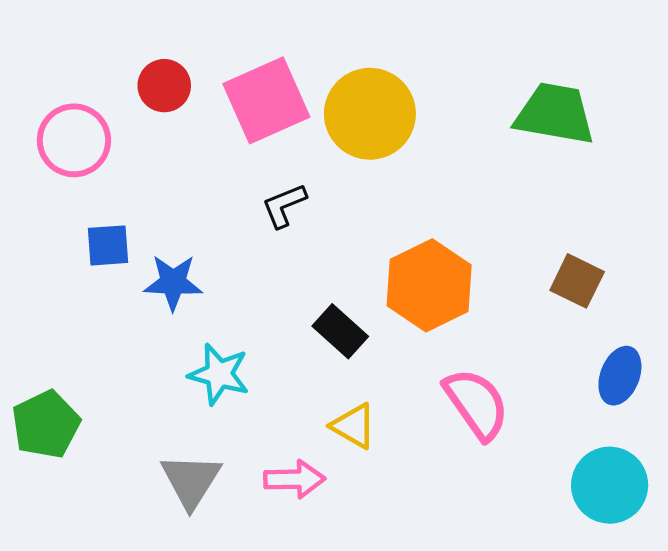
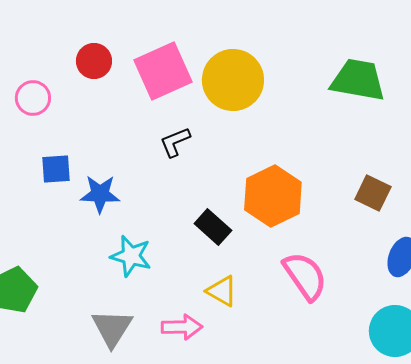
pink circle: (74, 140) -> (33, 98), size x0.7

